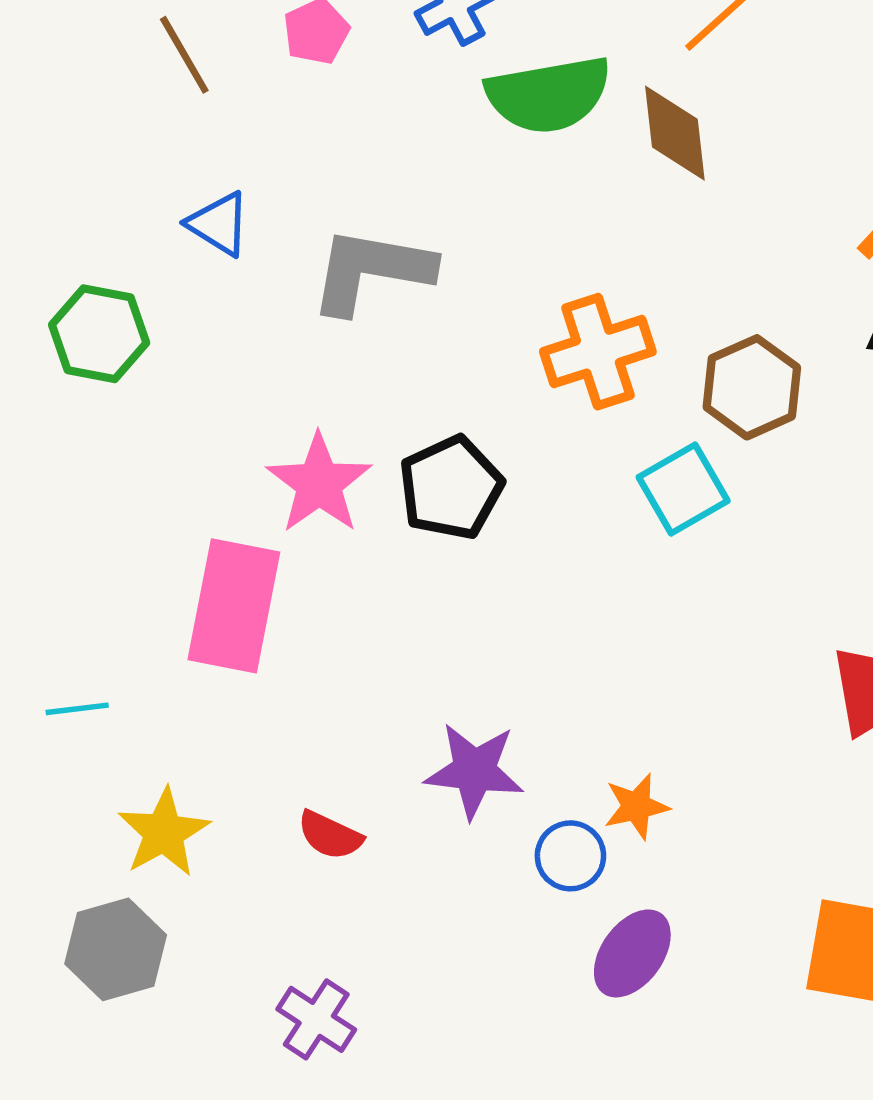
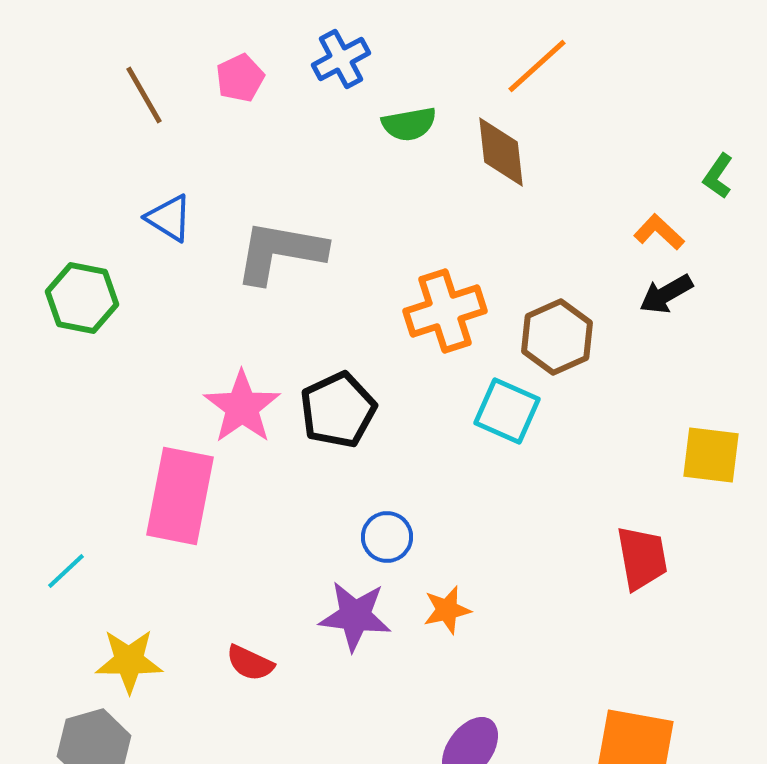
green semicircle: (548, 95) -> (409, 124), size x0.6
cyan square: (683, 489) -> (507, 411), turned -36
cyan line: (77, 709) -> (66, 571), turned -36
orange star: (636, 806) -> (447, 610), moved
yellow star: (164, 833) -> (129, 661), turned 30
blue circle: (570, 856) -> (387, 537), moved

